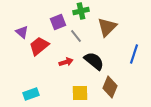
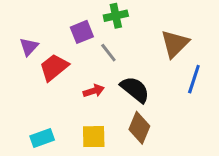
brown triangle: (107, 27) -> (175, 44), moved
purple triangle: (22, 32) -> (29, 47), turned 32
brown diamond: (110, 87) -> (139, 128), moved
yellow square: (80, 93) -> (94, 137), moved

